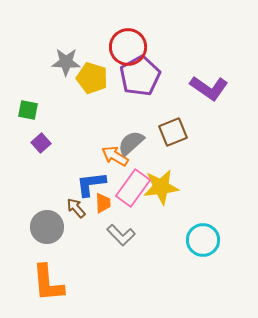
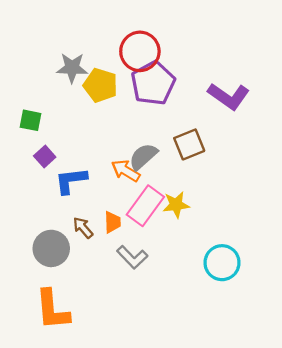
blue L-shape: (91, 184) -> (71, 181), moved
yellow star: (161, 187) -> (176, 205), size x0.7

